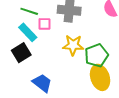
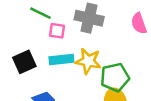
cyan rectangle: (28, 32) -> (61, 60), moved, turned -60

